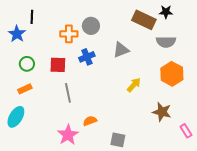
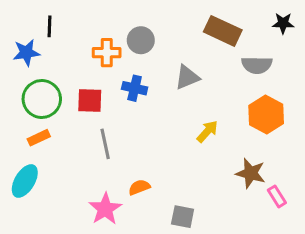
black star: (166, 12) -> (283, 23), moved
blue star: (17, 34) -> (26, 53), turned 30
blue cross: (87, 57) -> (135, 88), turned 35
green circle: (27, 64) -> (42, 99), size x1.6
pink rectangle: (186, 131) -> (277, 196), moved

